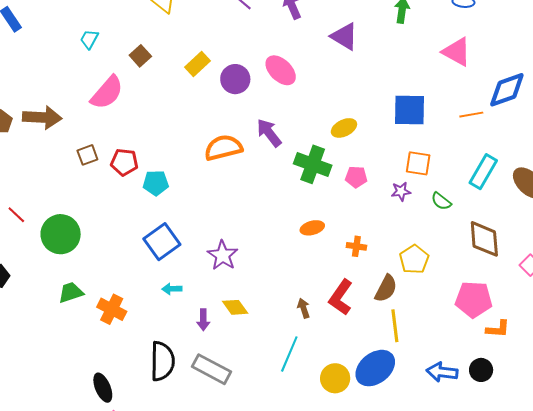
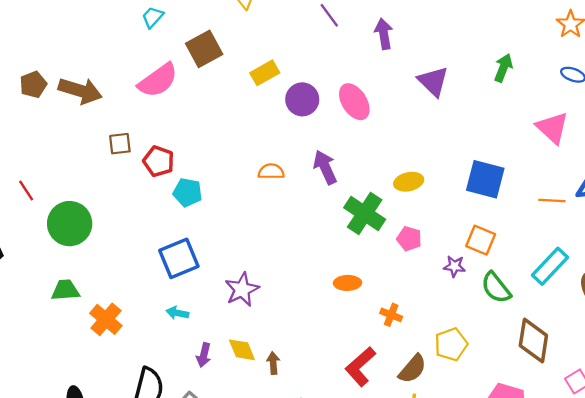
brown square: (140, 56) -> (204, 49), size x1.5
orange semicircle: (223, 148) -> (271, 172), size x0.6
green semicircle: (441, 201) -> (496, 288), size x1.4
brown arrow: (304, 308) -> (273, 363), moved

